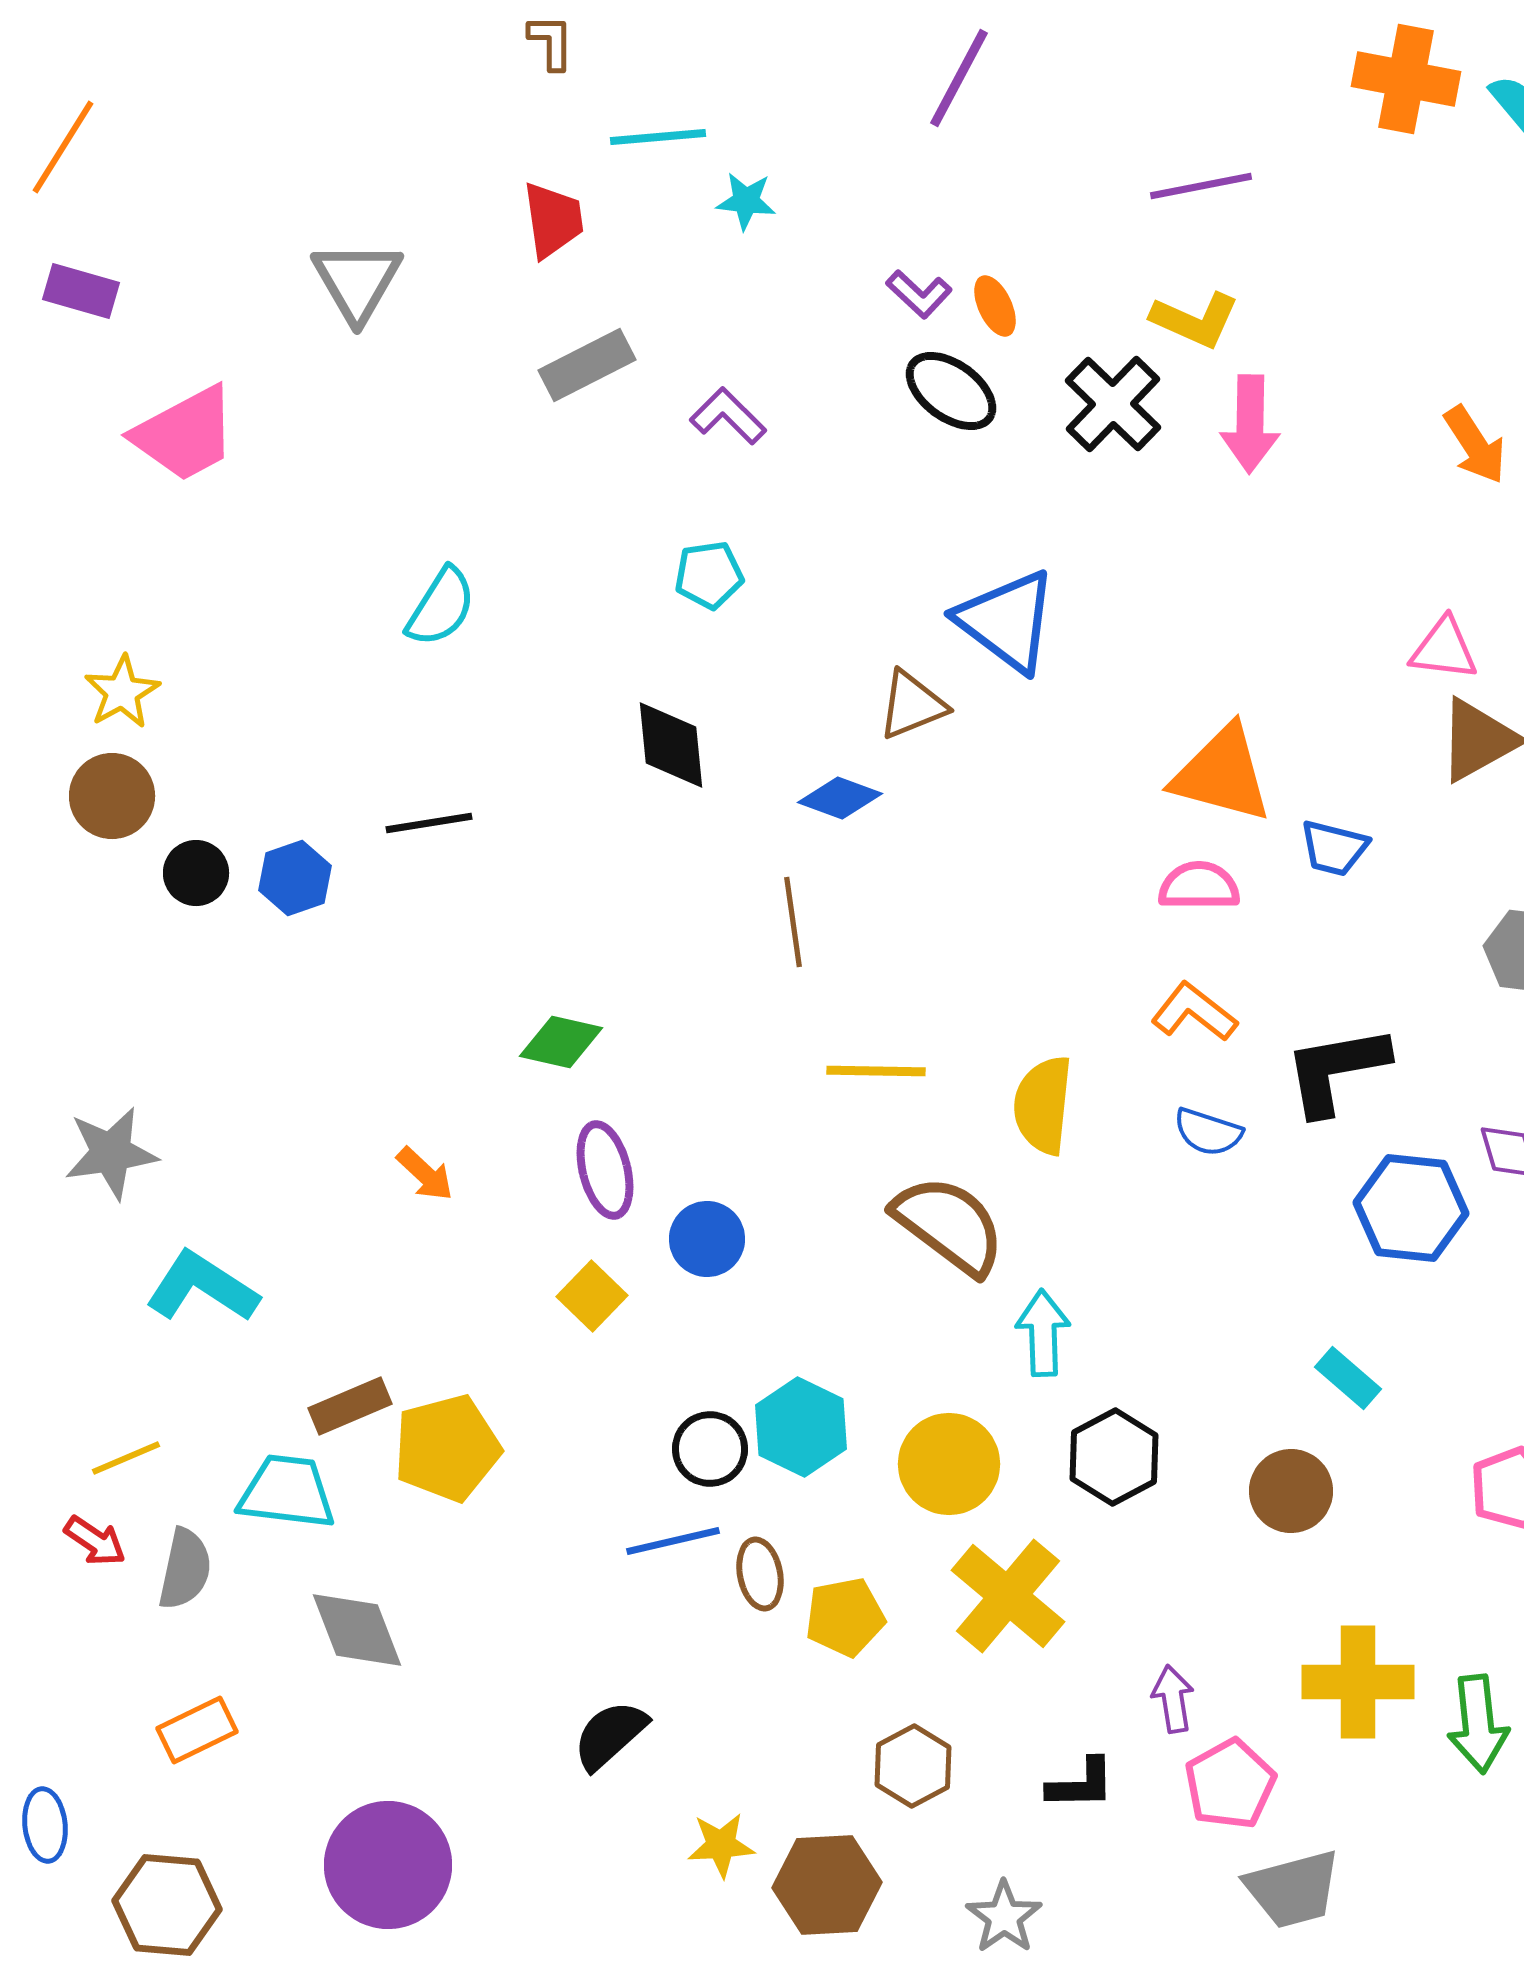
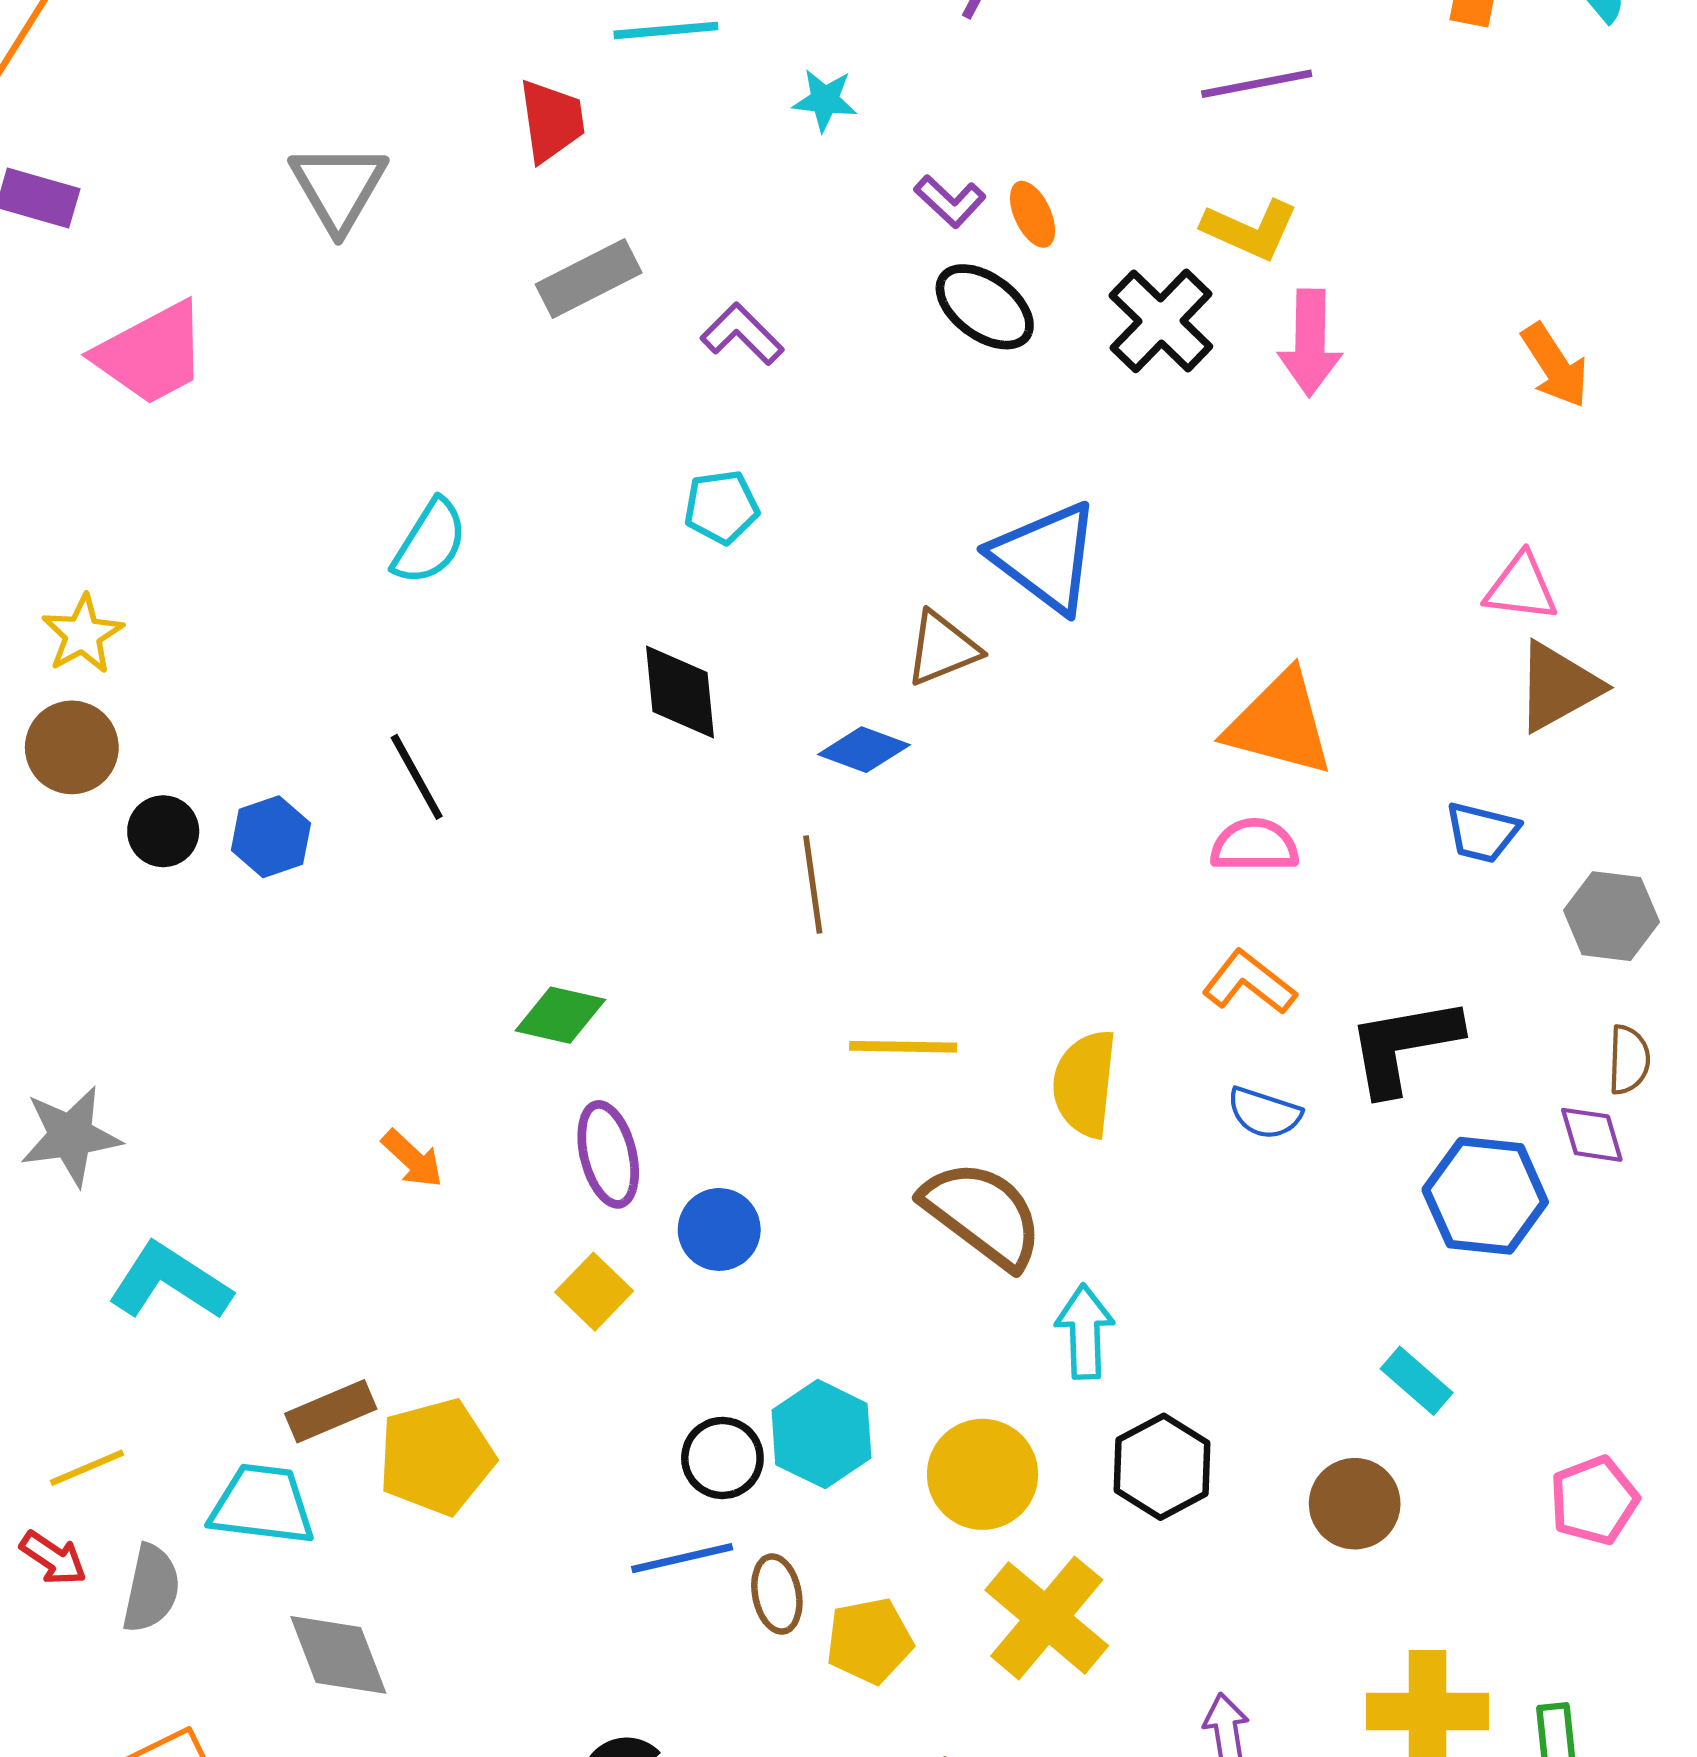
cyan star: (746, 201) -> (825, 100), moved
black line: (429, 823) -> (417, 777), turned 70
blue trapezoid: (1334, 848) -> (1482, 832), moved

